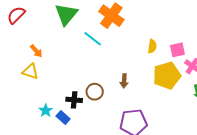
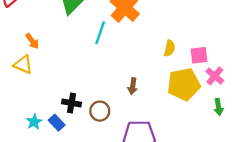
cyan line: (93, 39) -> (100, 33), turned 66
brown circle: (95, 92) -> (100, 111), moved
cyan star: (46, 111) -> (34, 122), moved

